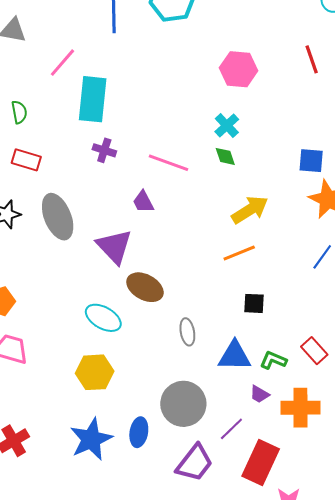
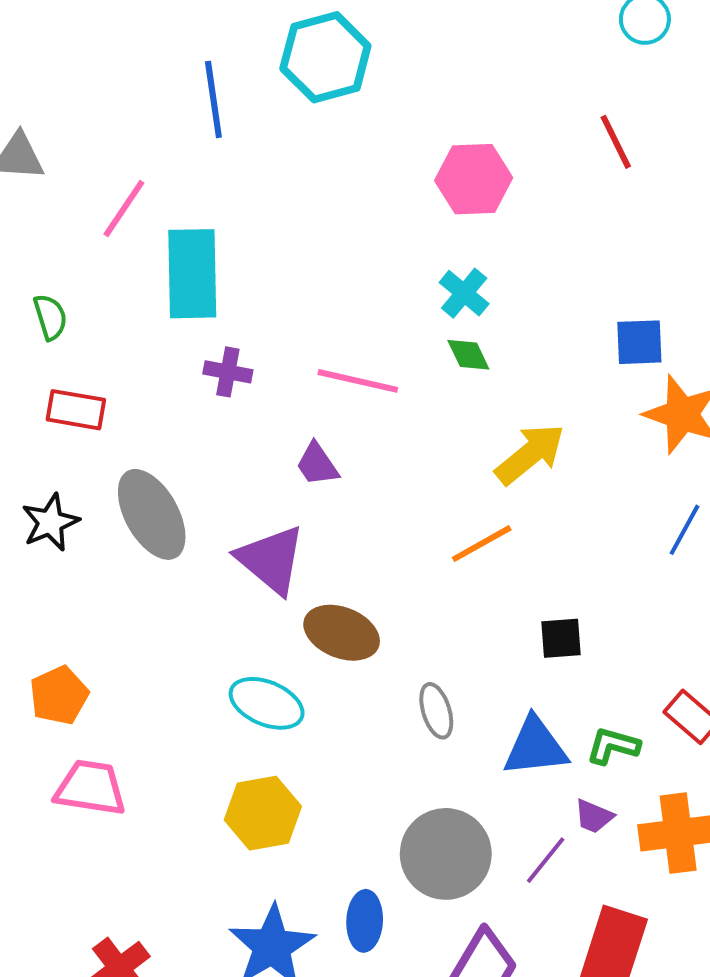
orange line: (239, 253) -> (482, 544), moved
purple line: (231, 429) -> (546, 860), moved

